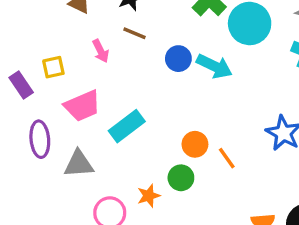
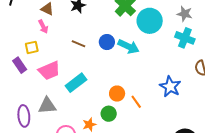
brown line: (135, 33) -> (78, 44), moved
pink arrow: (101, 51) -> (43, 27), moved
purple rectangle: (21, 85) -> (20, 65), moved
purple ellipse: (40, 139) -> (24, 116), moved

